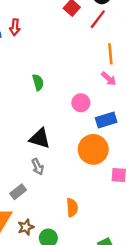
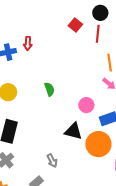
red line: (98, 19) -> (98, 34), turned -30
black triangle: (40, 138) -> (73, 131), moved

